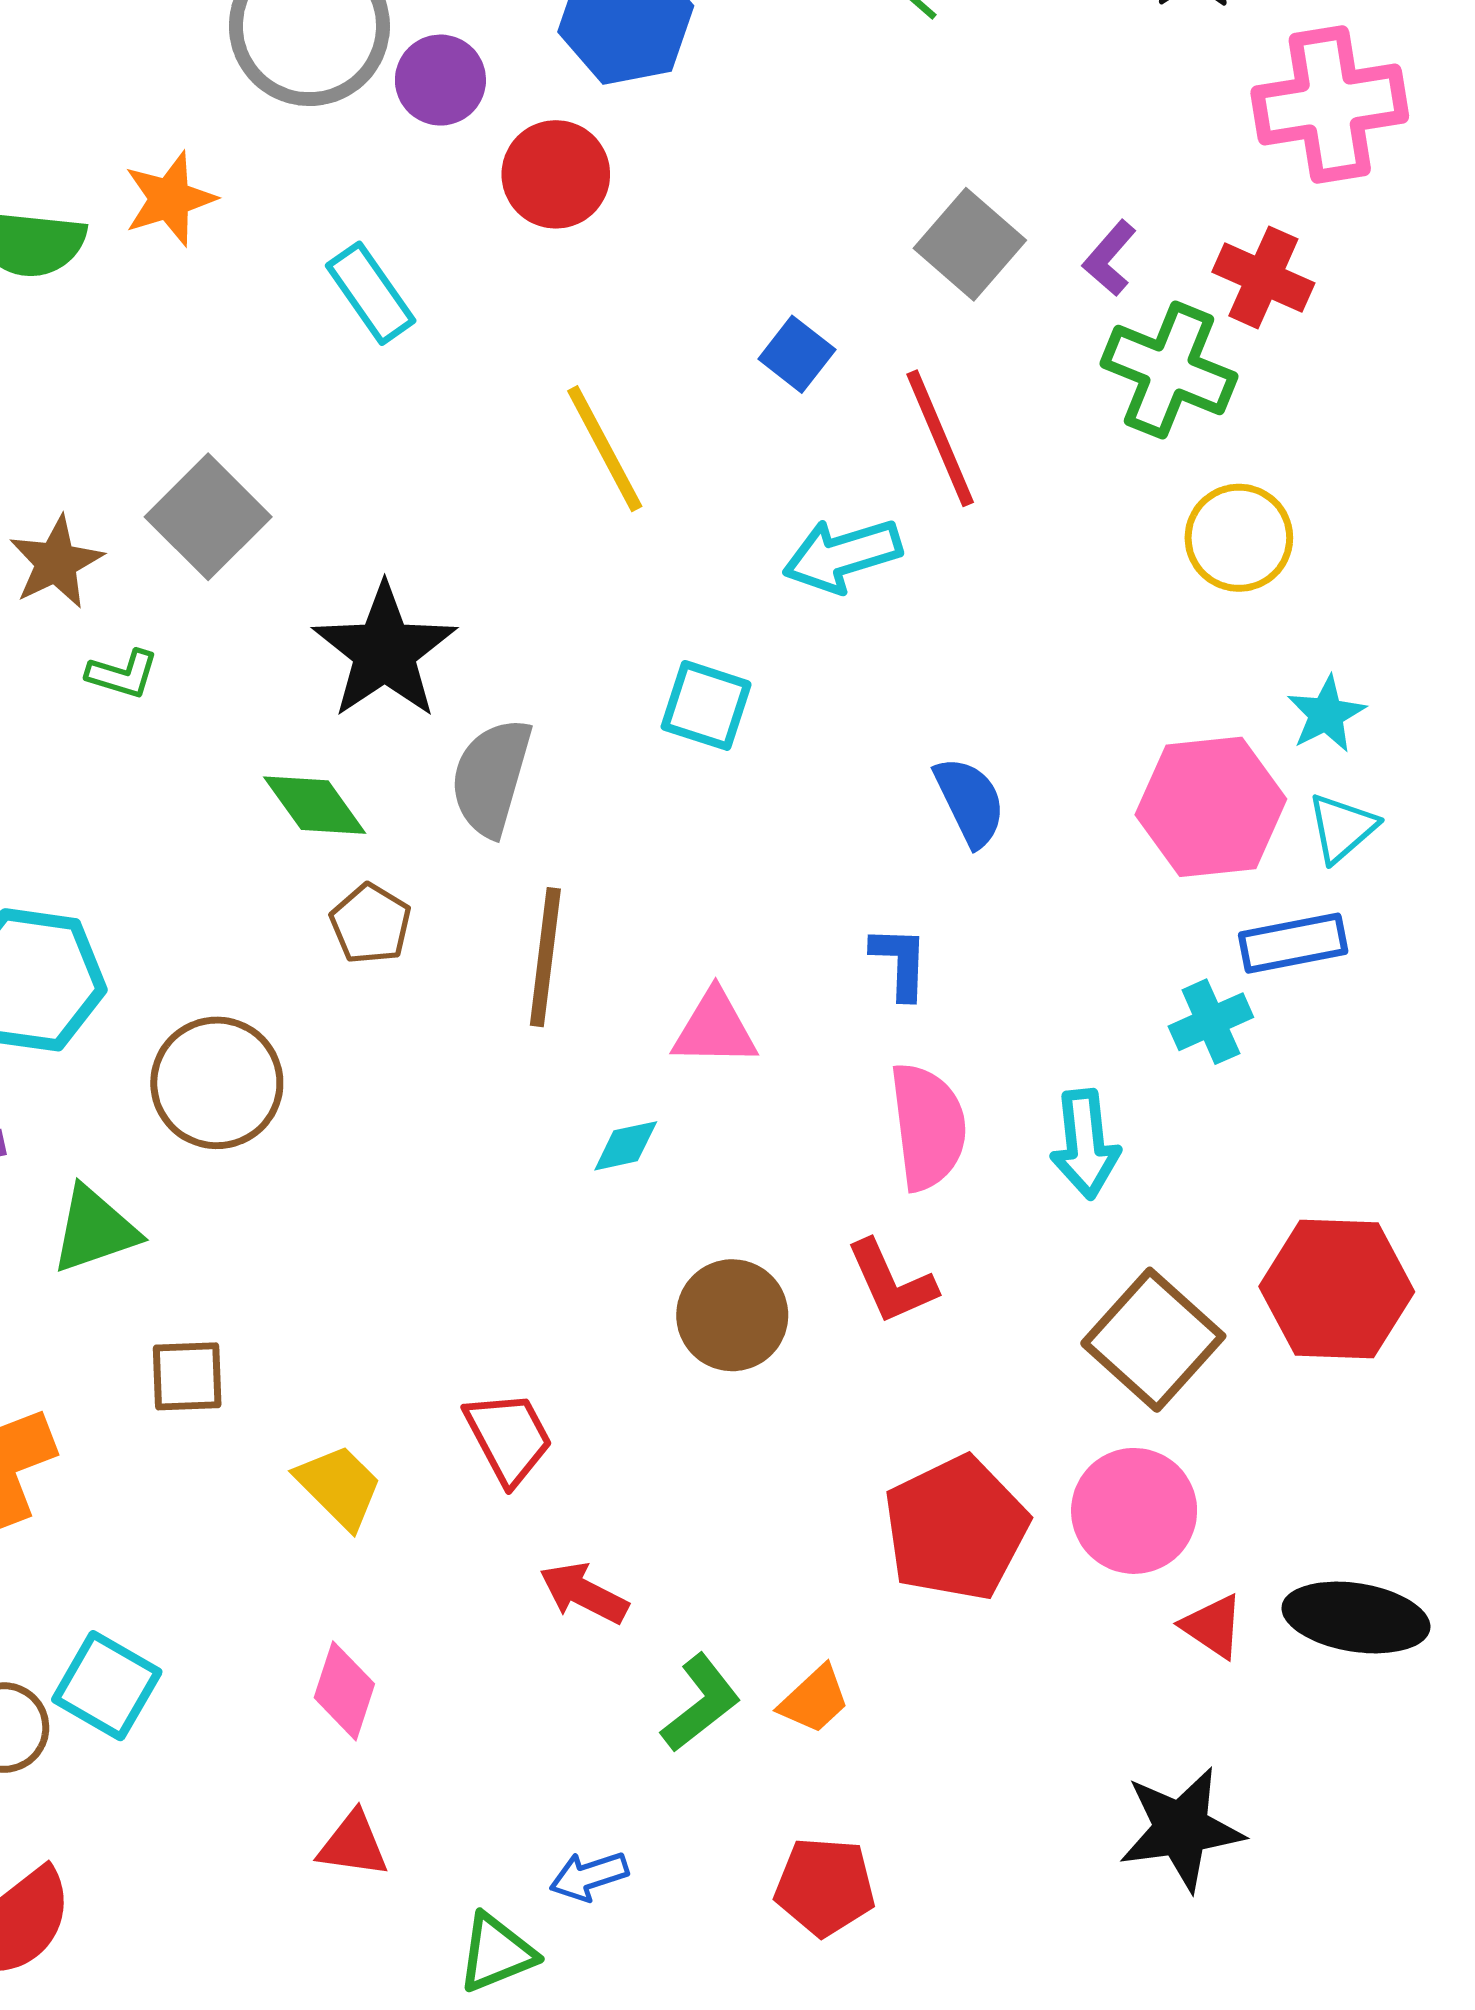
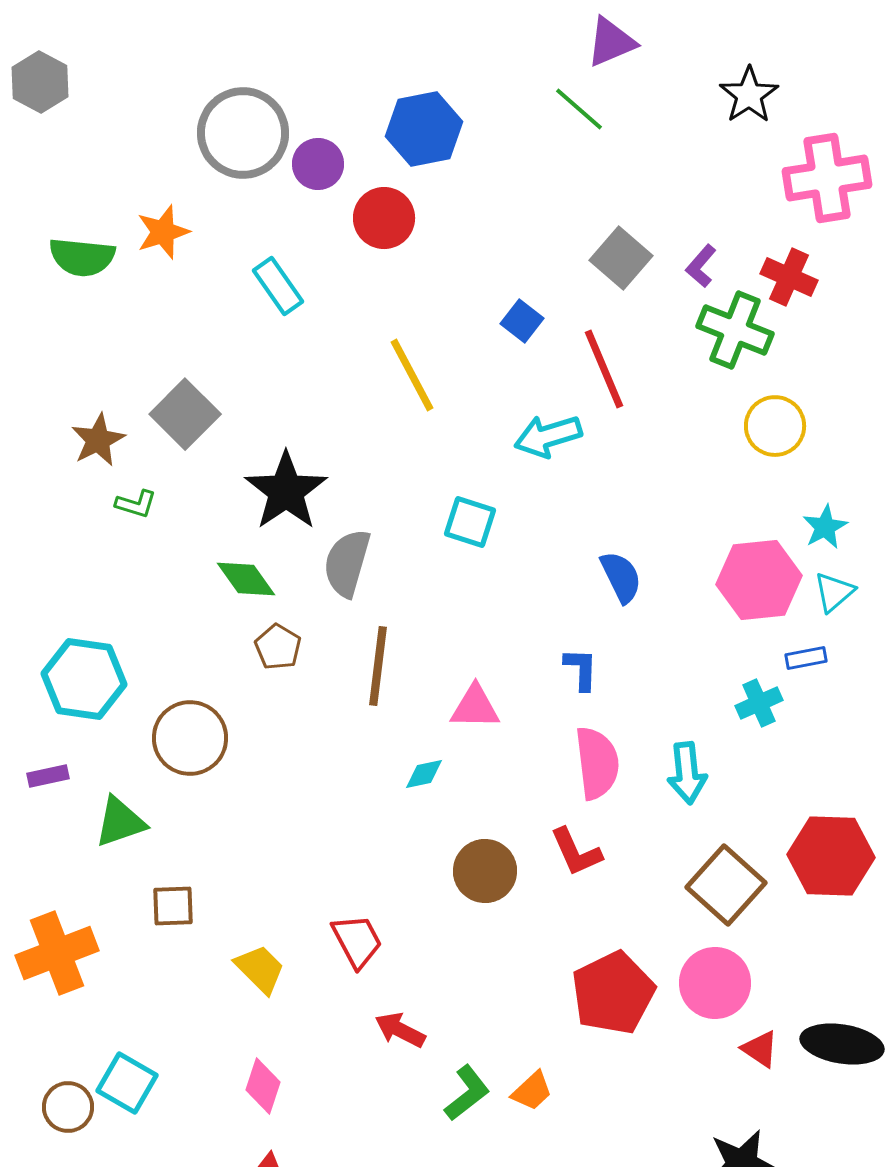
blue rectangle: (1293, 943) -> (806, 658), size x0.7

